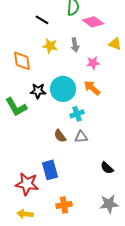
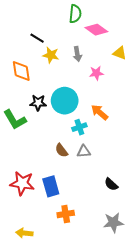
black line: (42, 20) -> (37, 38), moved
orange arrow: (92, 88) -> (100, 112), moved
red star: (27, 184) -> (22, 183), moved
orange cross: (64, 205) -> (66, 214), moved

